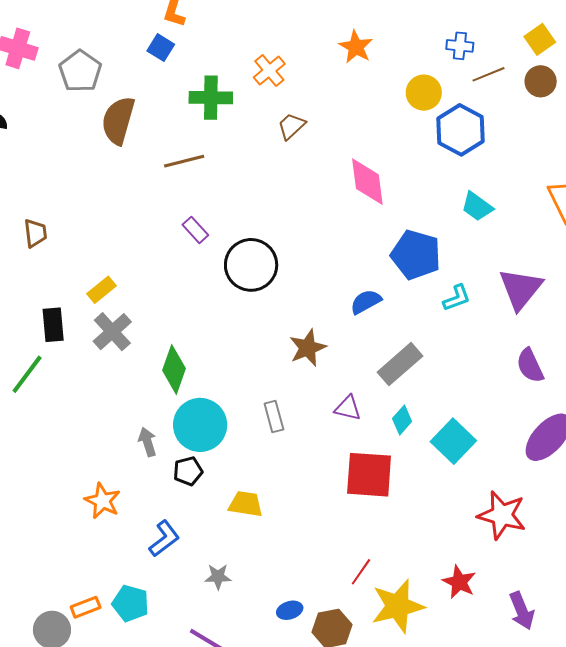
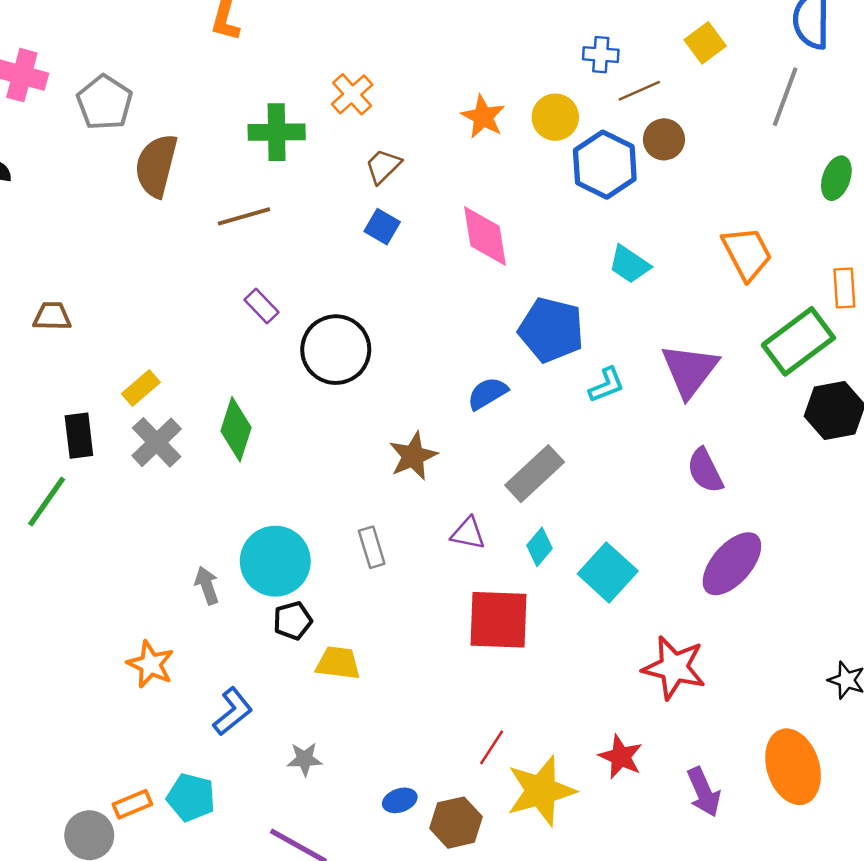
orange star: (356, 47) -> (483, 117), moved
blue square: (161, 48) -> (382, 227), moved
brown circle: (541, 81) -> (664, 139), moved
brown trapezoid: (35, 233) -> (52, 316), turned -80
green diamond: (174, 369) -> (236, 429), moved
black pentagon: (188, 471) -> (293, 621), moved

